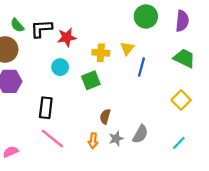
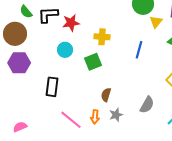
yellow triangle: (127, 48) -> (156, 22), moved
gray semicircle: (140, 134) -> (147, 105), moved
pink line: (52, 139) -> (71, 120), moved

